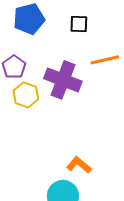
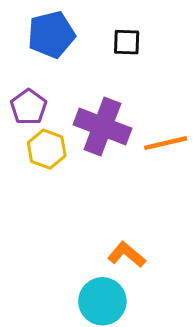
orange line: (105, 60) -> (166, 143), moved

